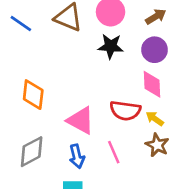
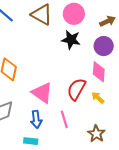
red semicircle: (125, 111) -> (76, 89), turned 105
brown star: (157, 145) -> (96, 134), moved

